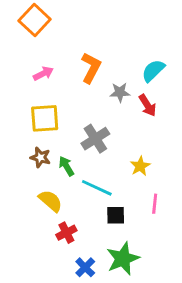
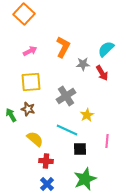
green arrow: (66, 166) -> (11, 115), moved
yellow star: (140, 166) -> (87, 115), moved
red cross: (66, 233) -> (46, 161), turned 32
blue cross: (85, 267) -> (47, 184), moved

